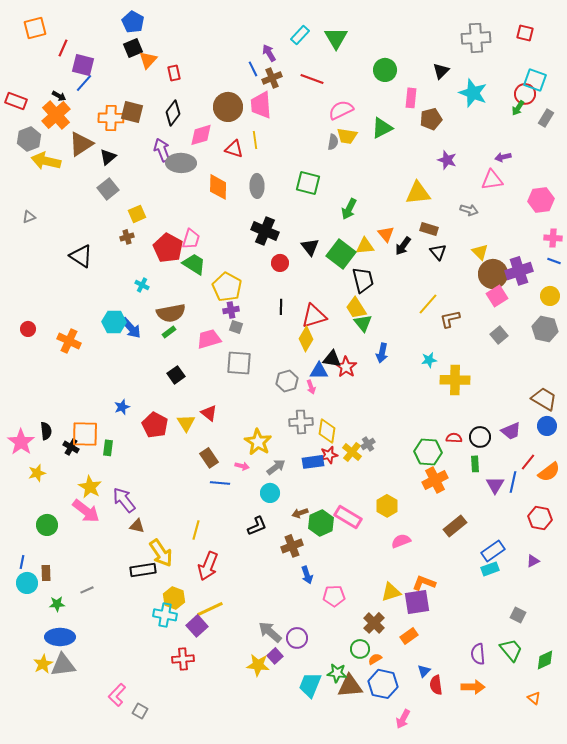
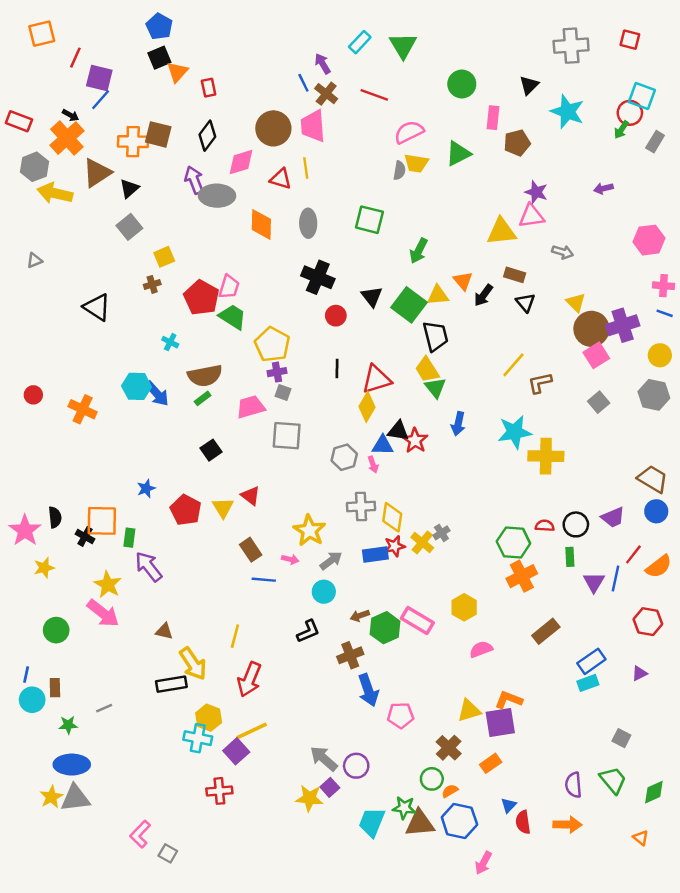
brown cross: (272, 78) -> (326, 94), turned -30
pink triangle: (492, 180) -> (531, 216), moved
cyan star: (429, 360) -> (515, 432), size x1.8
purple arrow: (124, 500) -> (149, 566), moved
blue arrow: (307, 575) -> (368, 690), size x1.5

